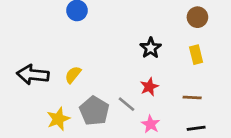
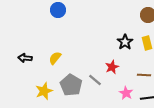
black star: (151, 48) -> (125, 42), moved
black arrow: (33, 75) -> (25, 58), size x0.6
pink star: (151, 124) -> (126, 93), moved

